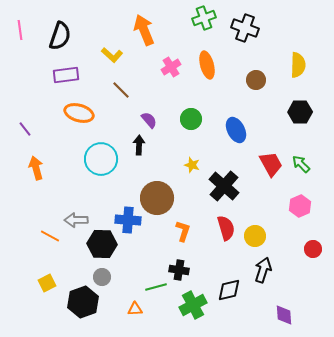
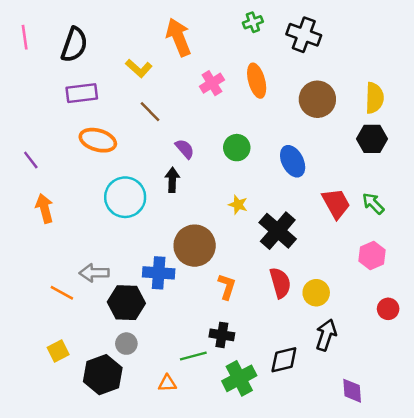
green cross: (204, 18) -> (253, 22), size x0.7
yellow semicircle: (298, 65) -> (374, 98), moved
brown circle: (256, 80) -> (317, 99), size x1.5

